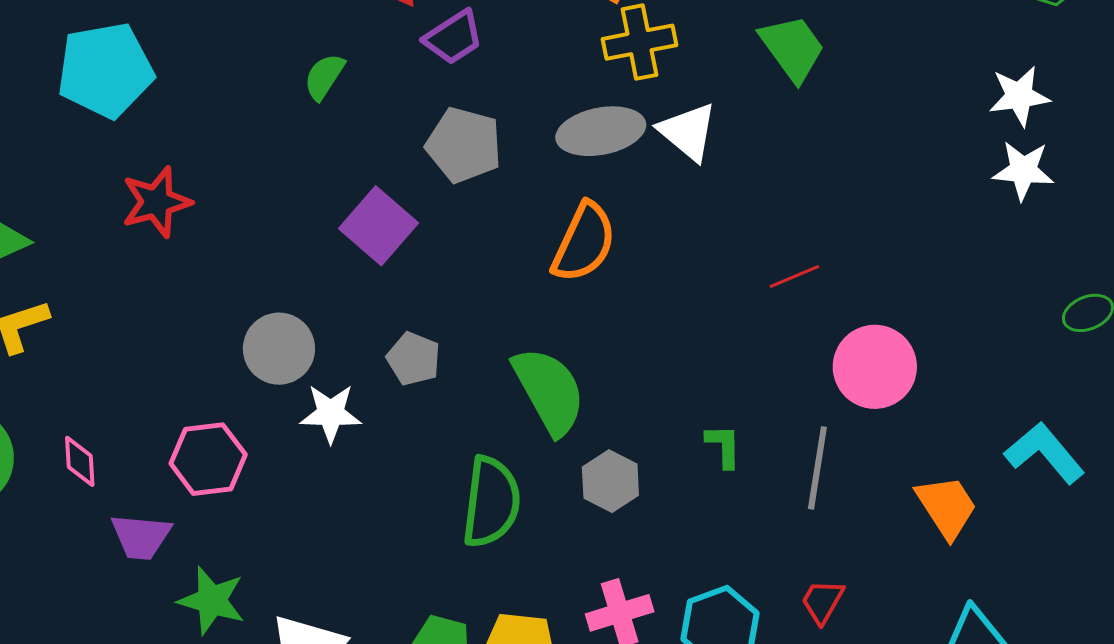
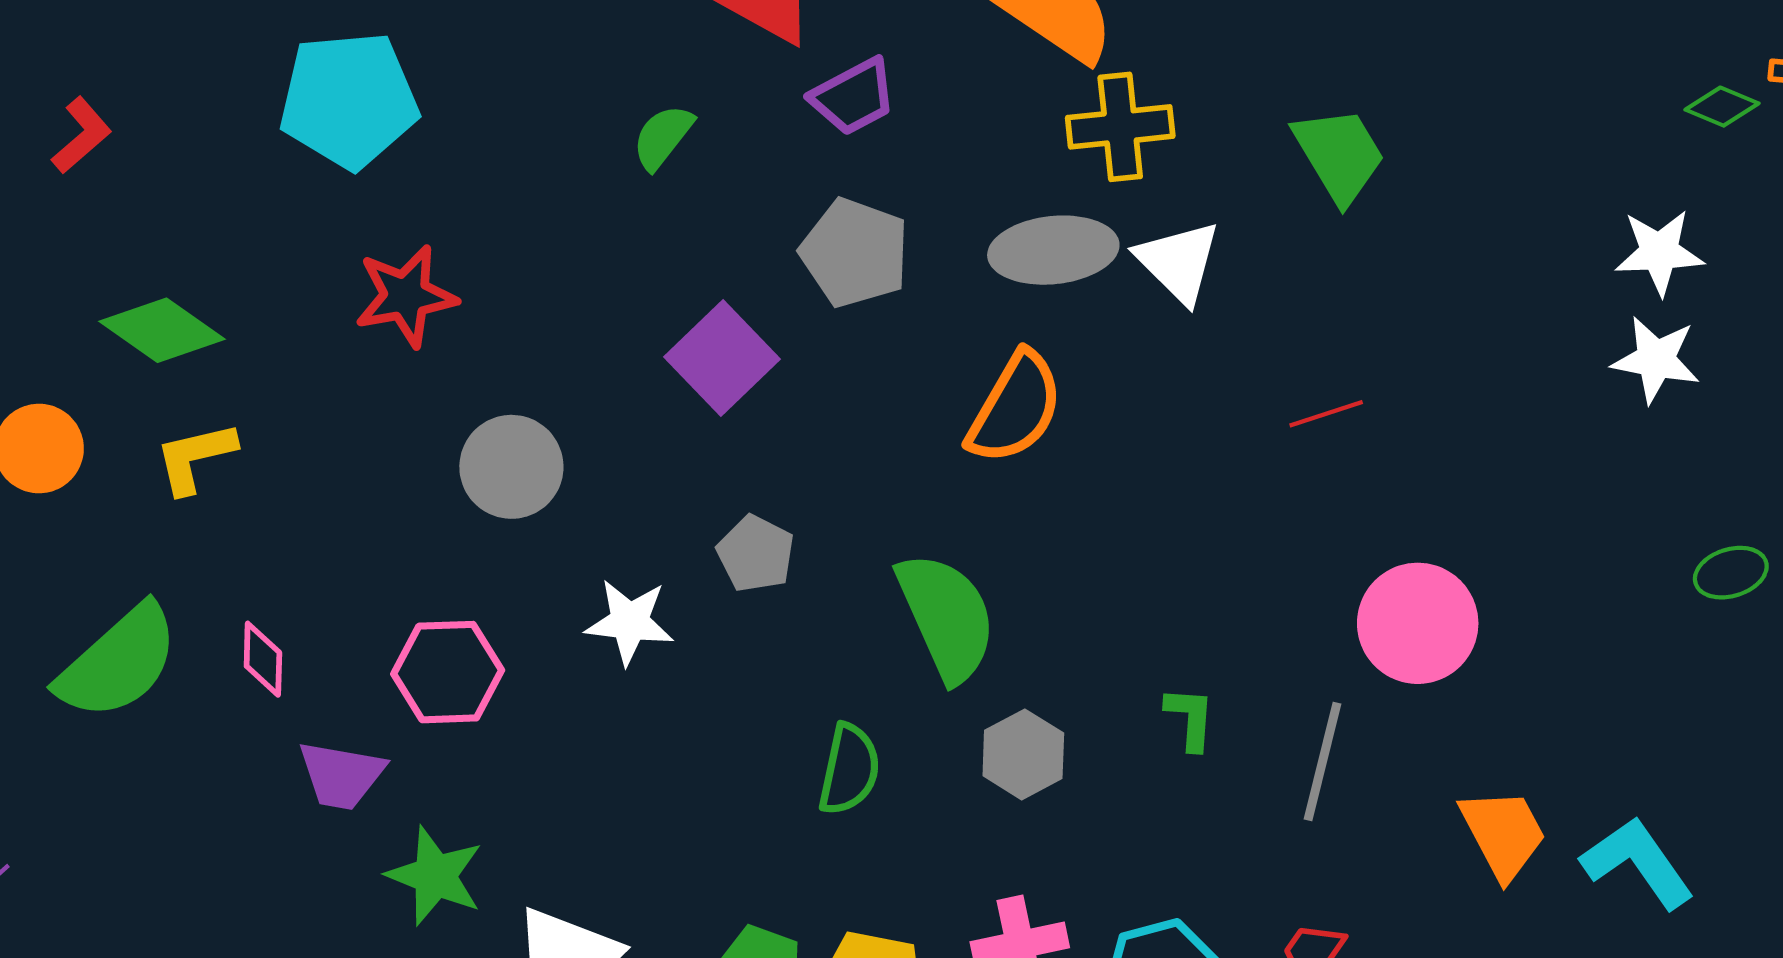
red line: (794, 277) -> (1326, 414), moved
gray circle: (279, 349) -> (511, 467), moved
cyan L-shape: (1045, 453) -> (1638, 863), moved
green semicircle: (491, 502) -> (849, 769), size x0.7

